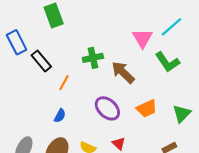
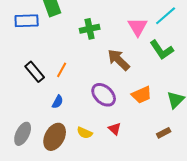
blue rectangle: (17, 42) -> (27, 21), moved, turned -65
green cross: (93, 58) -> (90, 29), moved
black rectangle: (41, 61) -> (35, 72), moved

